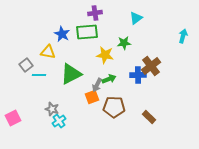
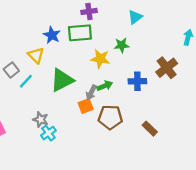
yellow triangle: (48, 52) -> (36, 55), turned 35
brown cross: (151, 66) -> (167, 68), moved
cyan line: (39, 75) -> (26, 81), turned -48

